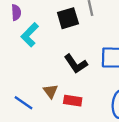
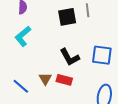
cyan L-shape: (30, 35) -> (23, 36), moved
red rectangle: (73, 101) -> (64, 80), moved

